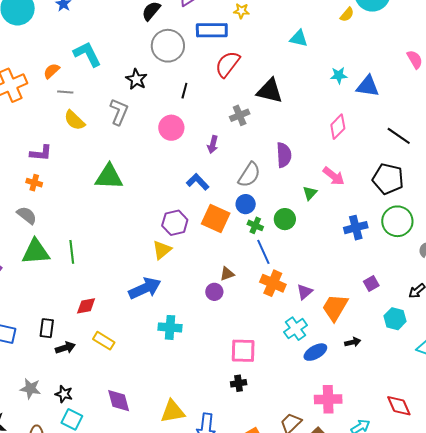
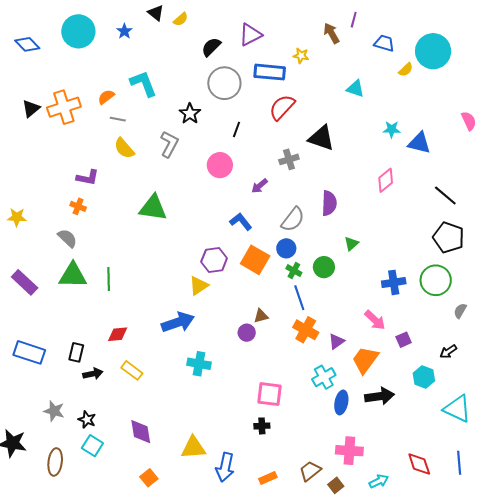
purple arrow: (213, 145) -> (259, 186), turned 30
pink arrow: (334, 176) -> (375, 320), moved
black pentagon: (388, 179) -> (449, 238), moved
black arrow: (353, 342) -> (379, 396), size x1.8
blue ellipse: (315, 352) -> (341, 402), turned -55

